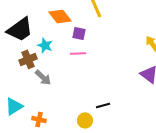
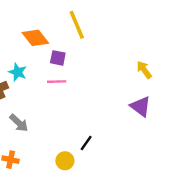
gray arrow: (43, 77) -> (19, 123), moved
black line: (103, 105) -> (86, 143), turned -40

